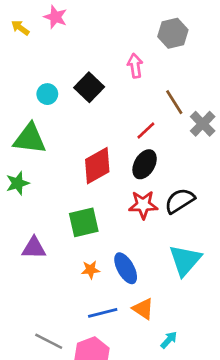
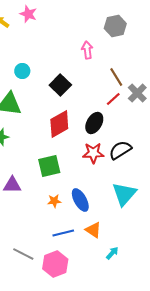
black square: (89, 87) -> (60, 85), moved
red line: (146, 131) -> (113, 99), moved

